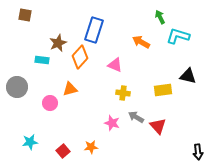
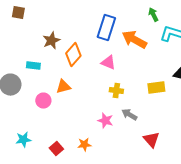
blue rectangle: (94, 30) -> (106, 28), moved
orange arrow: (141, 42) -> (134, 40), size x1.4
cyan rectangle: (42, 60) -> (33, 66), moved
red triangle: (158, 126) -> (151, 140), moved

